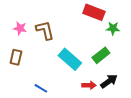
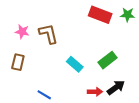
green star: (113, 28) -> (127, 15), moved
cyan rectangle: (70, 59) -> (75, 64), size x0.7

